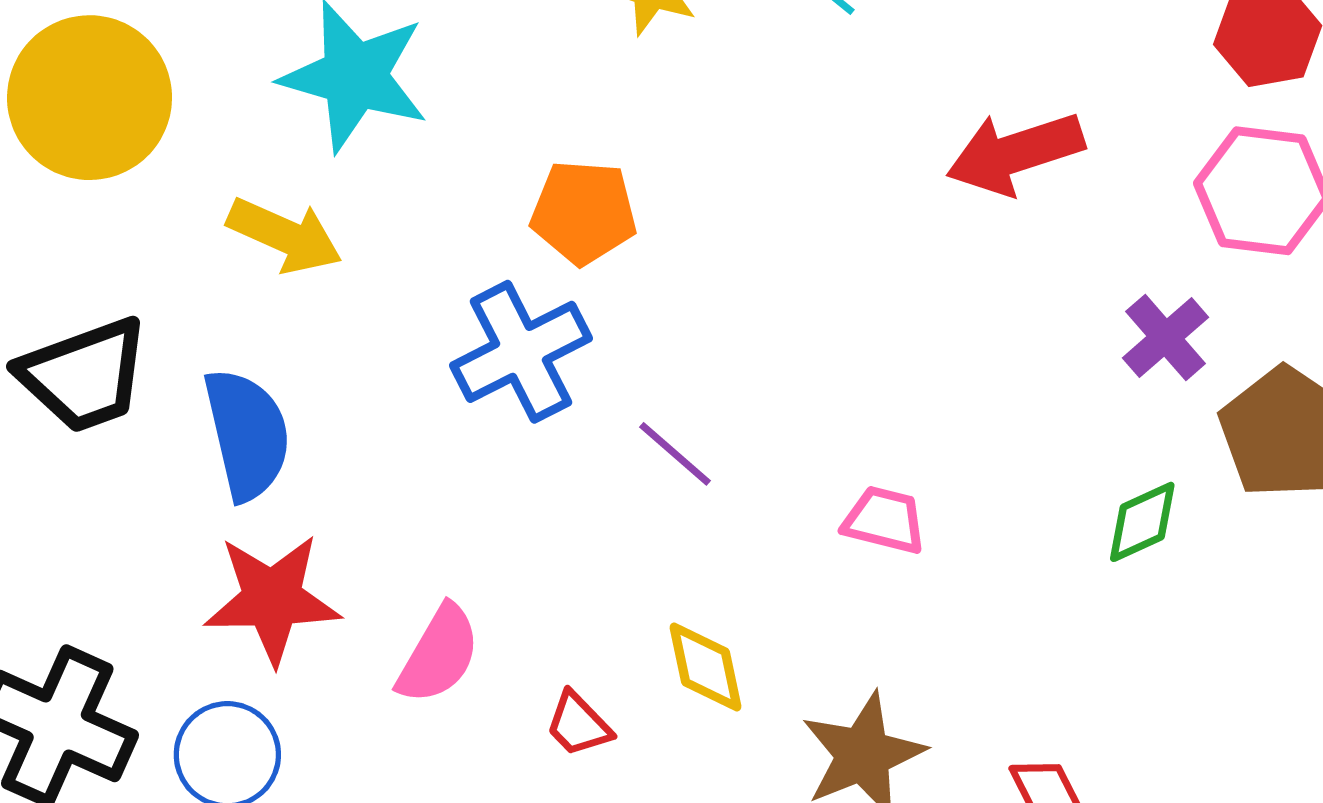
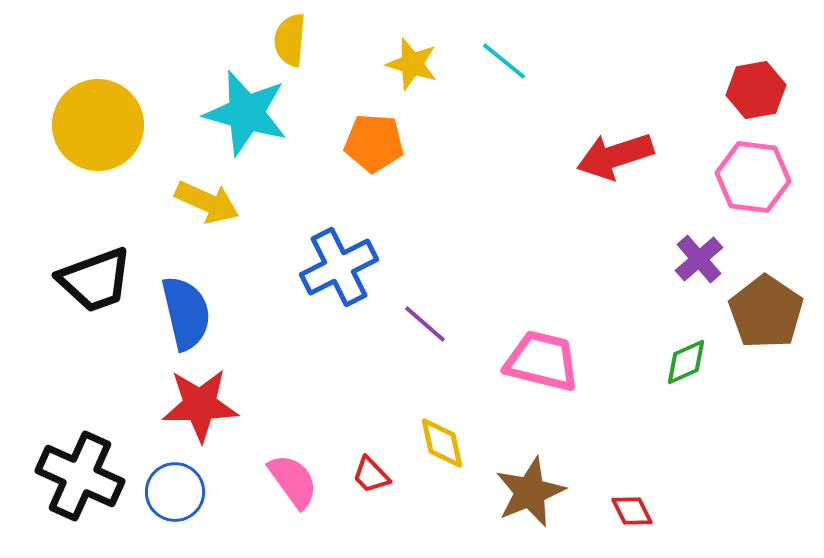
orange pentagon: (584, 212) -> (374, 143), moved
pink trapezoid: (884, 520) -> (542, 361), size x1.6
pink semicircle: (439, 654) -> (293, 481), moved, turned -66

